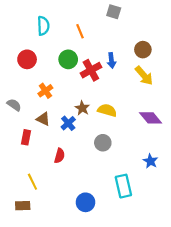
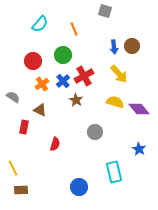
cyan semicircle: (43, 26) -> (40, 24), turned 42
red circle: (27, 59) -> (33, 61), moved
blue arrow: (111, 60) -> (114, 47), moved
red cross: (91, 70) -> (84, 76), moved
yellow arrow: (144, 76) -> (119, 74), moved
yellow semicircle: (107, 110) -> (115, 102), moved
blue cross: (68, 123) -> (63, 81), moved
yellow line: (32, 182) -> (13, 168), moved

